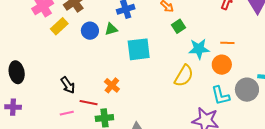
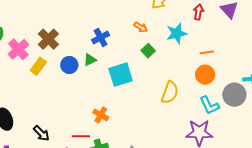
green square: (179, 26) -> (148, 51), moved
cyan star: (199, 49) -> (177, 33), moved
black arrow: (68, 85) -> (41, 133), moved

